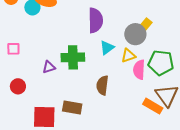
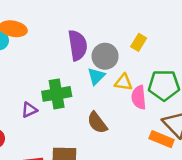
gray circle: (135, 34) -> (105, 56), moved
yellow triangle: (128, 56) -> (123, 82), turned 35
brown semicircle: (102, 85) -> (97, 123), turned -36

